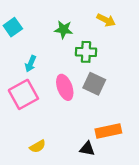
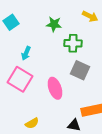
pink ellipse: (65, 87) -> (55, 88), moved
pink square: (23, 94) -> (20, 79), turned -30

